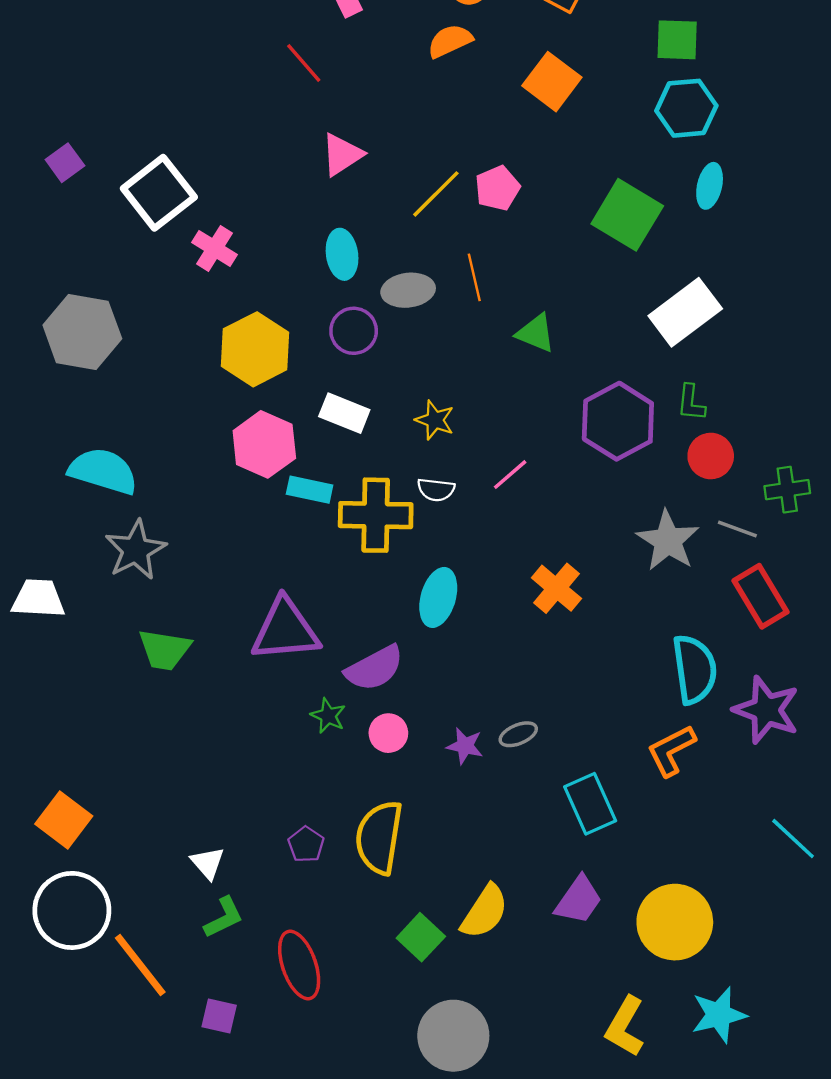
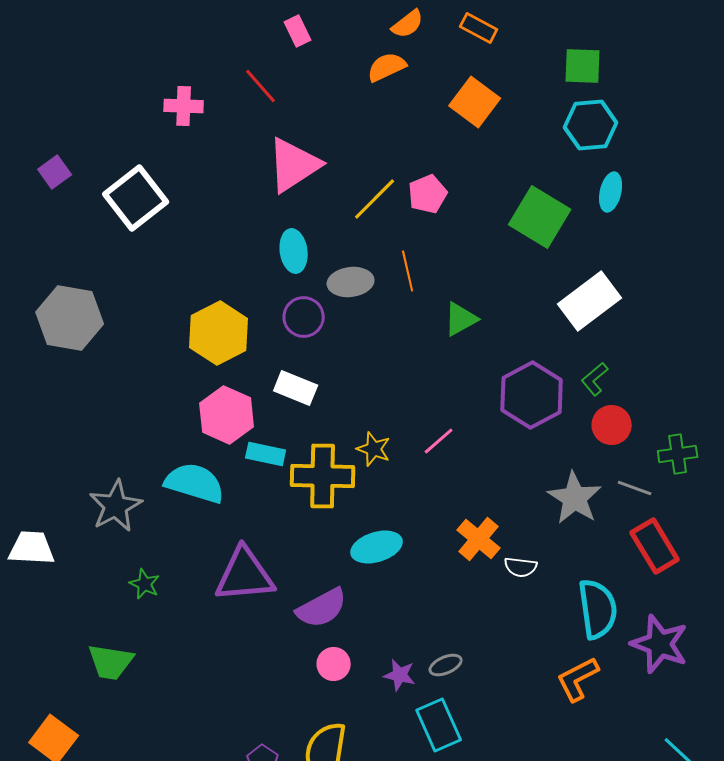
pink triangle: (342, 155) -> (294, 165), size x1.5
pink cross: (214, 248) -> (184, 106), moved, turned -30
green triangle: (536, 333) -> (461, 319), turned -51
green L-shape: (691, 403) -> (595, 379), turned 44
yellow star: (435, 420) -> (374, 449), moved
cyan semicircle: (103, 471) -> (195, 483), moved
white semicircle: (436, 490) -> (521, 567), moved
cyan ellipse: (438, 597) -> (377, 547), turned 57
green trapezoid: (165, 650) -> (111, 662), moved
green star: (328, 716) -> (145, 584), moved
cyan rectangle: (590, 804) -> (439, 725), moved

